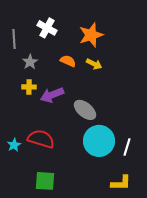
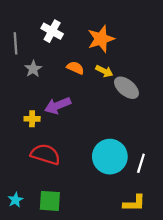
yellow cross: (29, 87) -> (32, 119), moved
gray ellipse: (85, 110) -> (126, 88), moved
cyan star: (14, 145) -> (15, 200), moved

